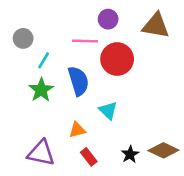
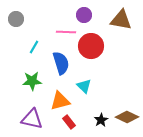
gray circle: (23, 38) -> (16, 19), moved
green star: (41, 90) -> (32, 81), moved, turned 30
orange triangle: (77, 130) -> (60, 101), size x1.5

